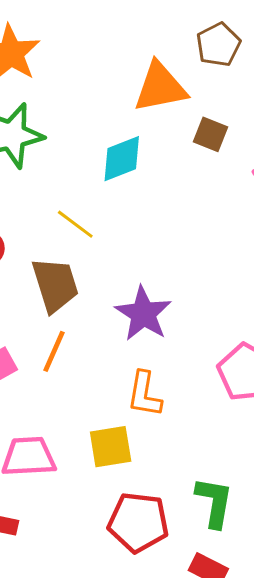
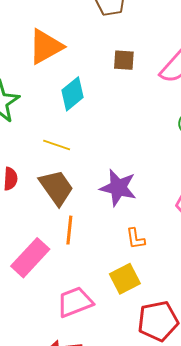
orange triangle: (160, 87) -> (46, 46), moved
orange L-shape: (144, 394) -> (136, 239), size x0.7

